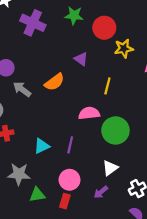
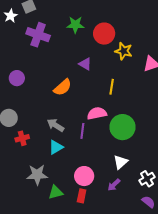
yellow star: (124, 48) -> (124, 51), turned 30
gray arrow: (22, 89) -> (56, 125), moved
purple line: (70, 145) -> (82, 131), moved

